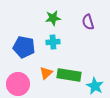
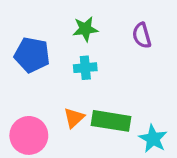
blue pentagon: (24, 47) -> (32, 55), moved

